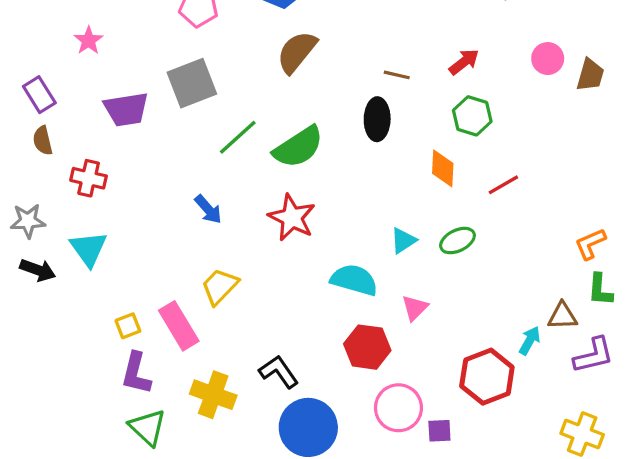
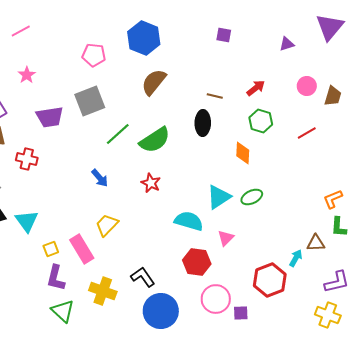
red line: (503, 185) -> (307, 133), moved
red star: (292, 218) -> (151, 183), size x0.7
cyan triangle: (403, 241) -> (219, 197), size x1.5
cyan triangle: (89, 249) -> (27, 221), moved
purple L-shape: (594, 355) -> (337, 282), moved

